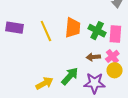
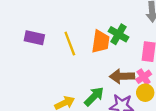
green cross: (97, 31) -> (119, 34), moved
brown arrow: (93, 57) -> (122, 76), size x1.5

